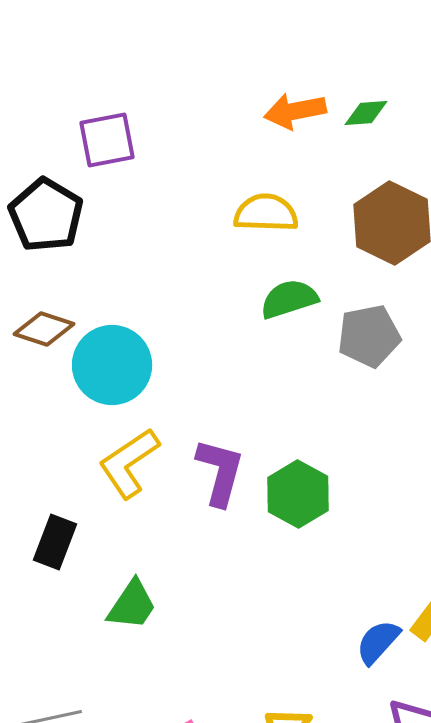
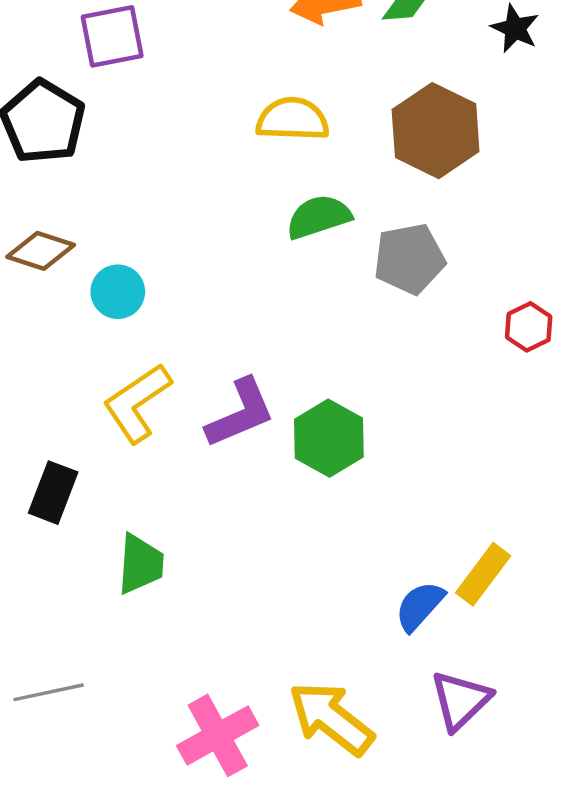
cyan circle: (112, 365) -> (118, 292), size x0.6
purple L-shape: (220, 472) -> (240, 413), turned 52
green trapezoid: (132, 605) -> (140, 564), turned -30

